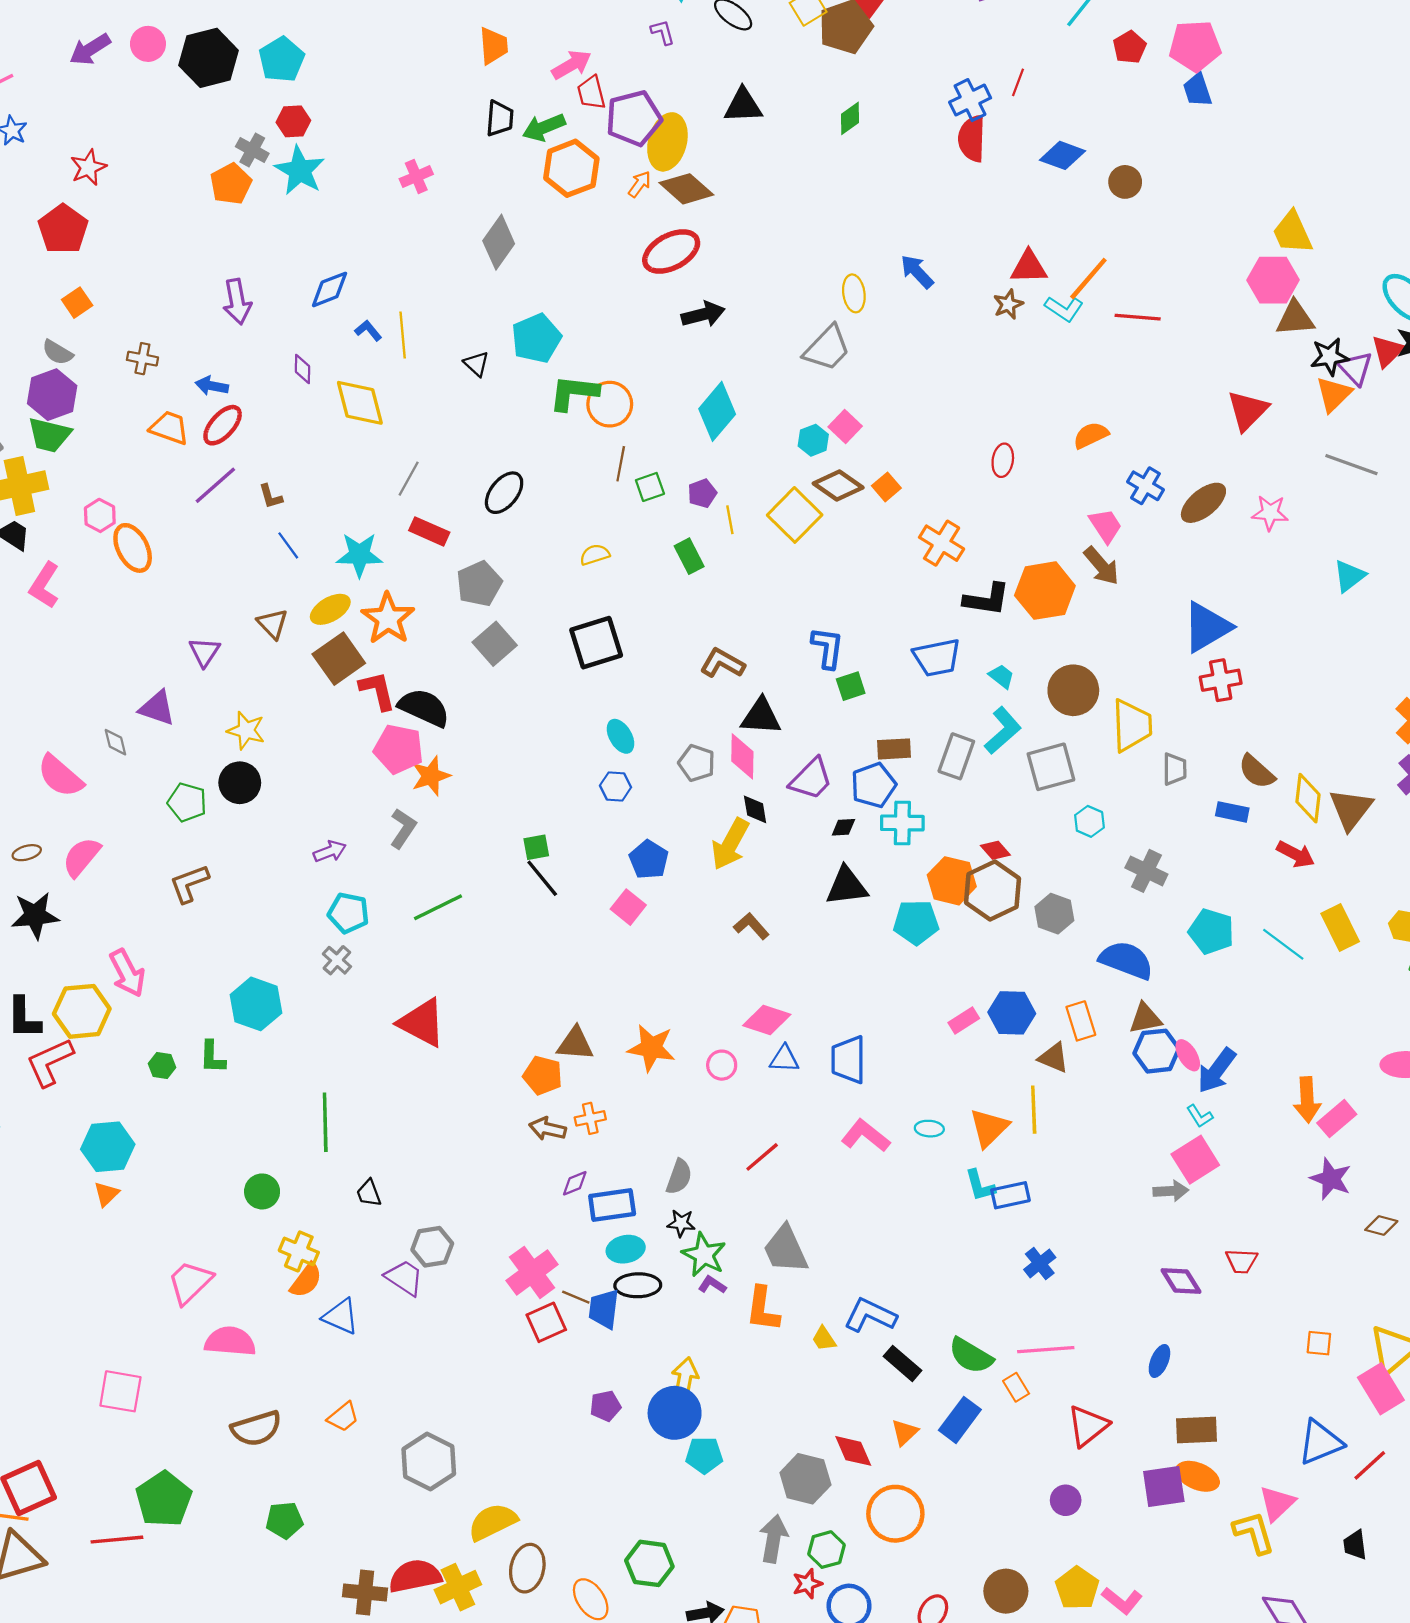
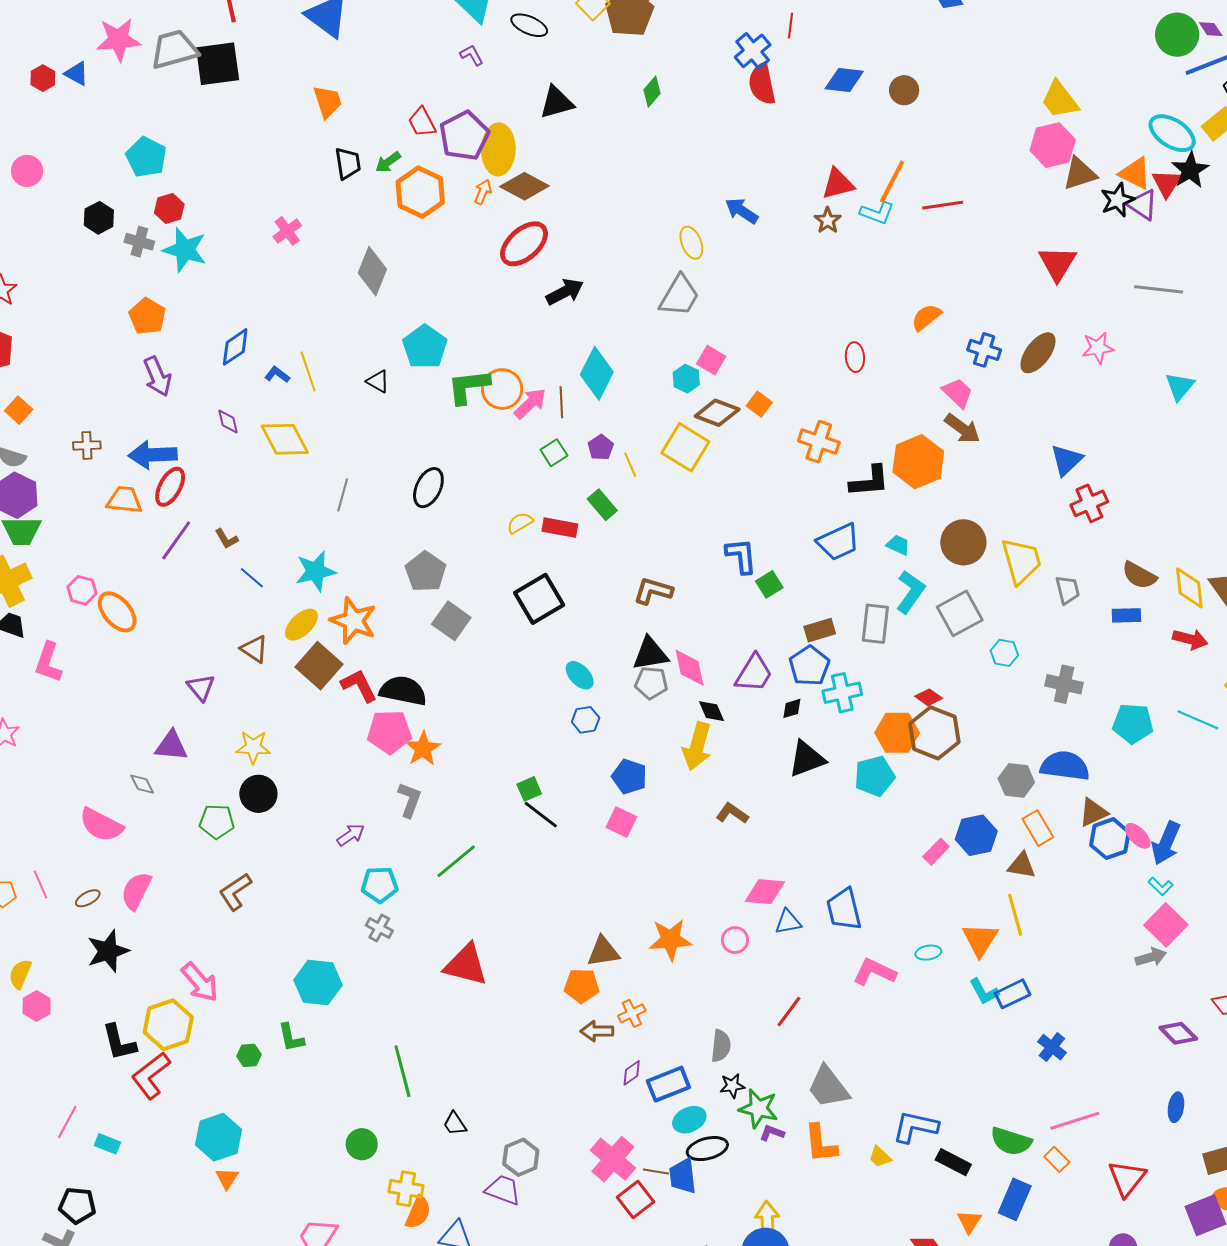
black hexagon: (209, 58) -> (99, 218), moved, size x0.6
pink arrow: (572, 65) -> (530, 403), moved
green arrow: (544, 127) -> (388, 162), size x0.7
orange pentagon: (231, 184) -> (147, 316), moved
blue arrow: (212, 386) -> (153, 455), size x1.6
orange triangle: (1334, 394) -> (1135, 173), moved, turned -36
brown line: (621, 464) -> (561, 402), moved
red rectangle: (429, 531) -> (560, 528), moved
blue triangle: (1207, 627) -> (1066, 460), size x0.7
black triangle: (761, 717) -> (650, 654), moved
gray hexagon: (1054, 914) -> (1016, 780), moved

